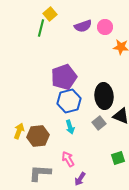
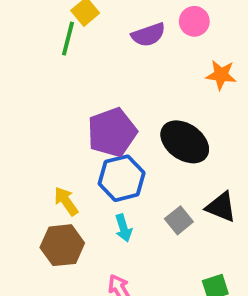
pink circle: (105, 27) -> (194, 21), moved
black ellipse: (104, 96) -> (185, 142), moved, turned -50
yellow arrow: (19, 131) -> (66, 201), moved, turned -56

